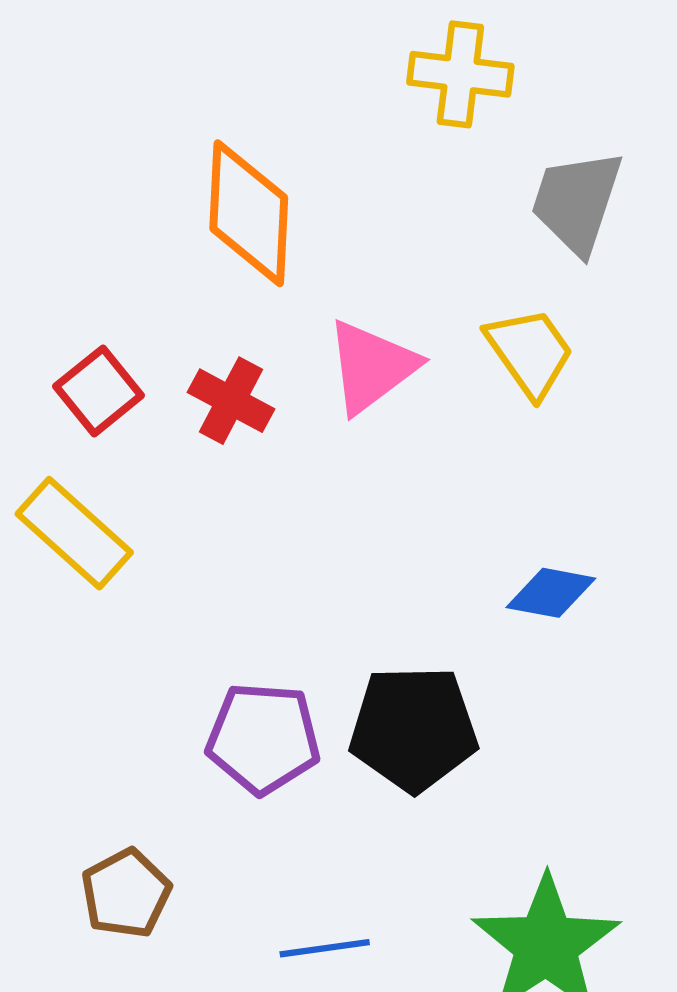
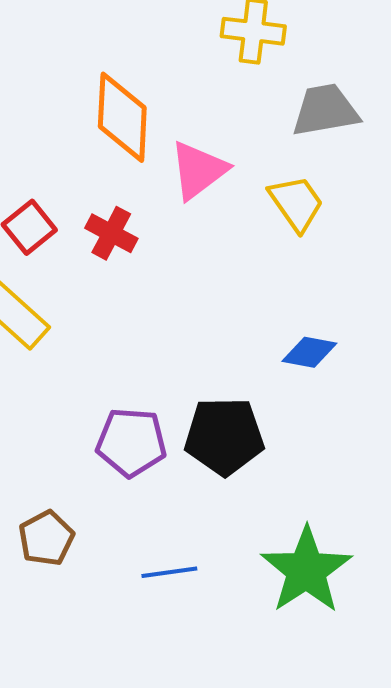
gray trapezoid: (577, 202) -> (325, 110), turned 62
pink triangle: (372, 367) -> (198, 170), moved

